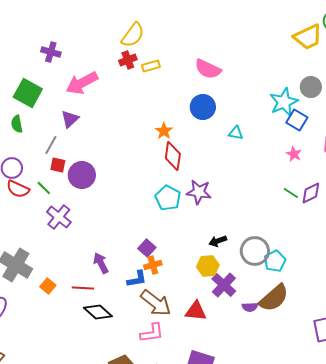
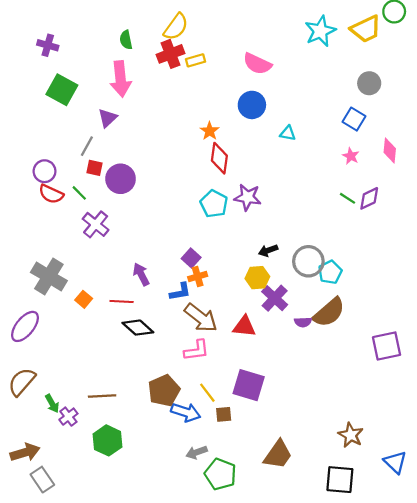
purple cross: (51, 52) -> (48, 45), moved
red cross: (128, 60) -> (170, 54), size x1.4
pink arrow: (82, 83) -> (121, 79), turned -68
cyan star: (284, 102) -> (320, 31), moved
green semicircle: (17, 124) -> (126, 40), moved

